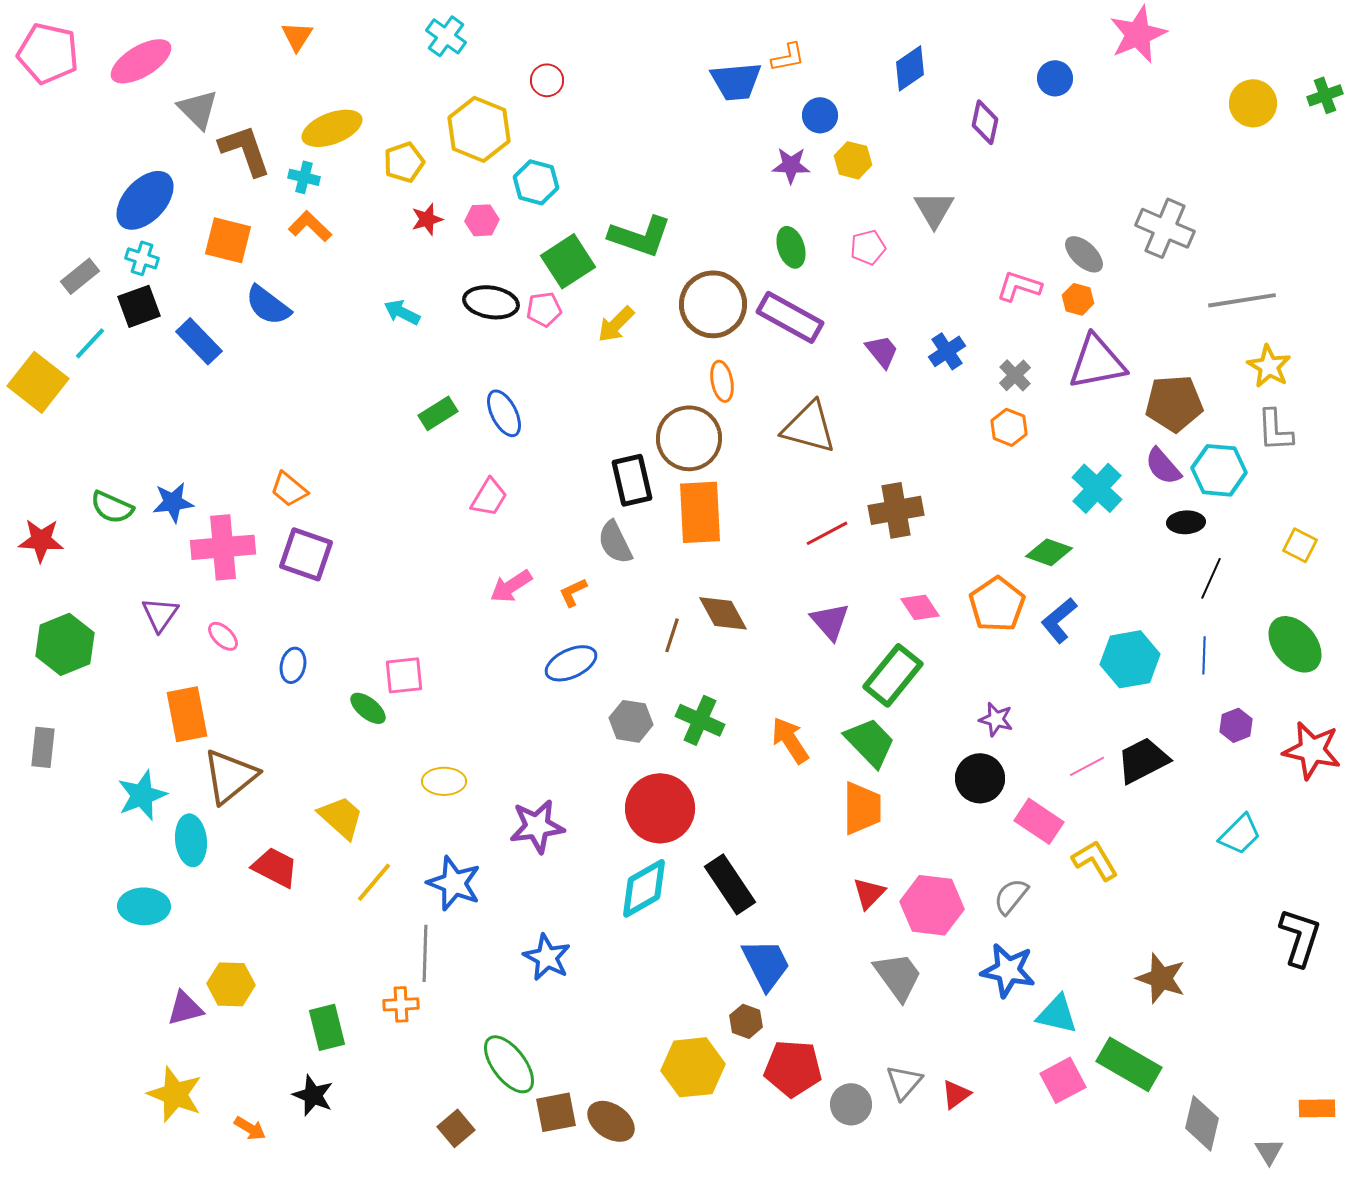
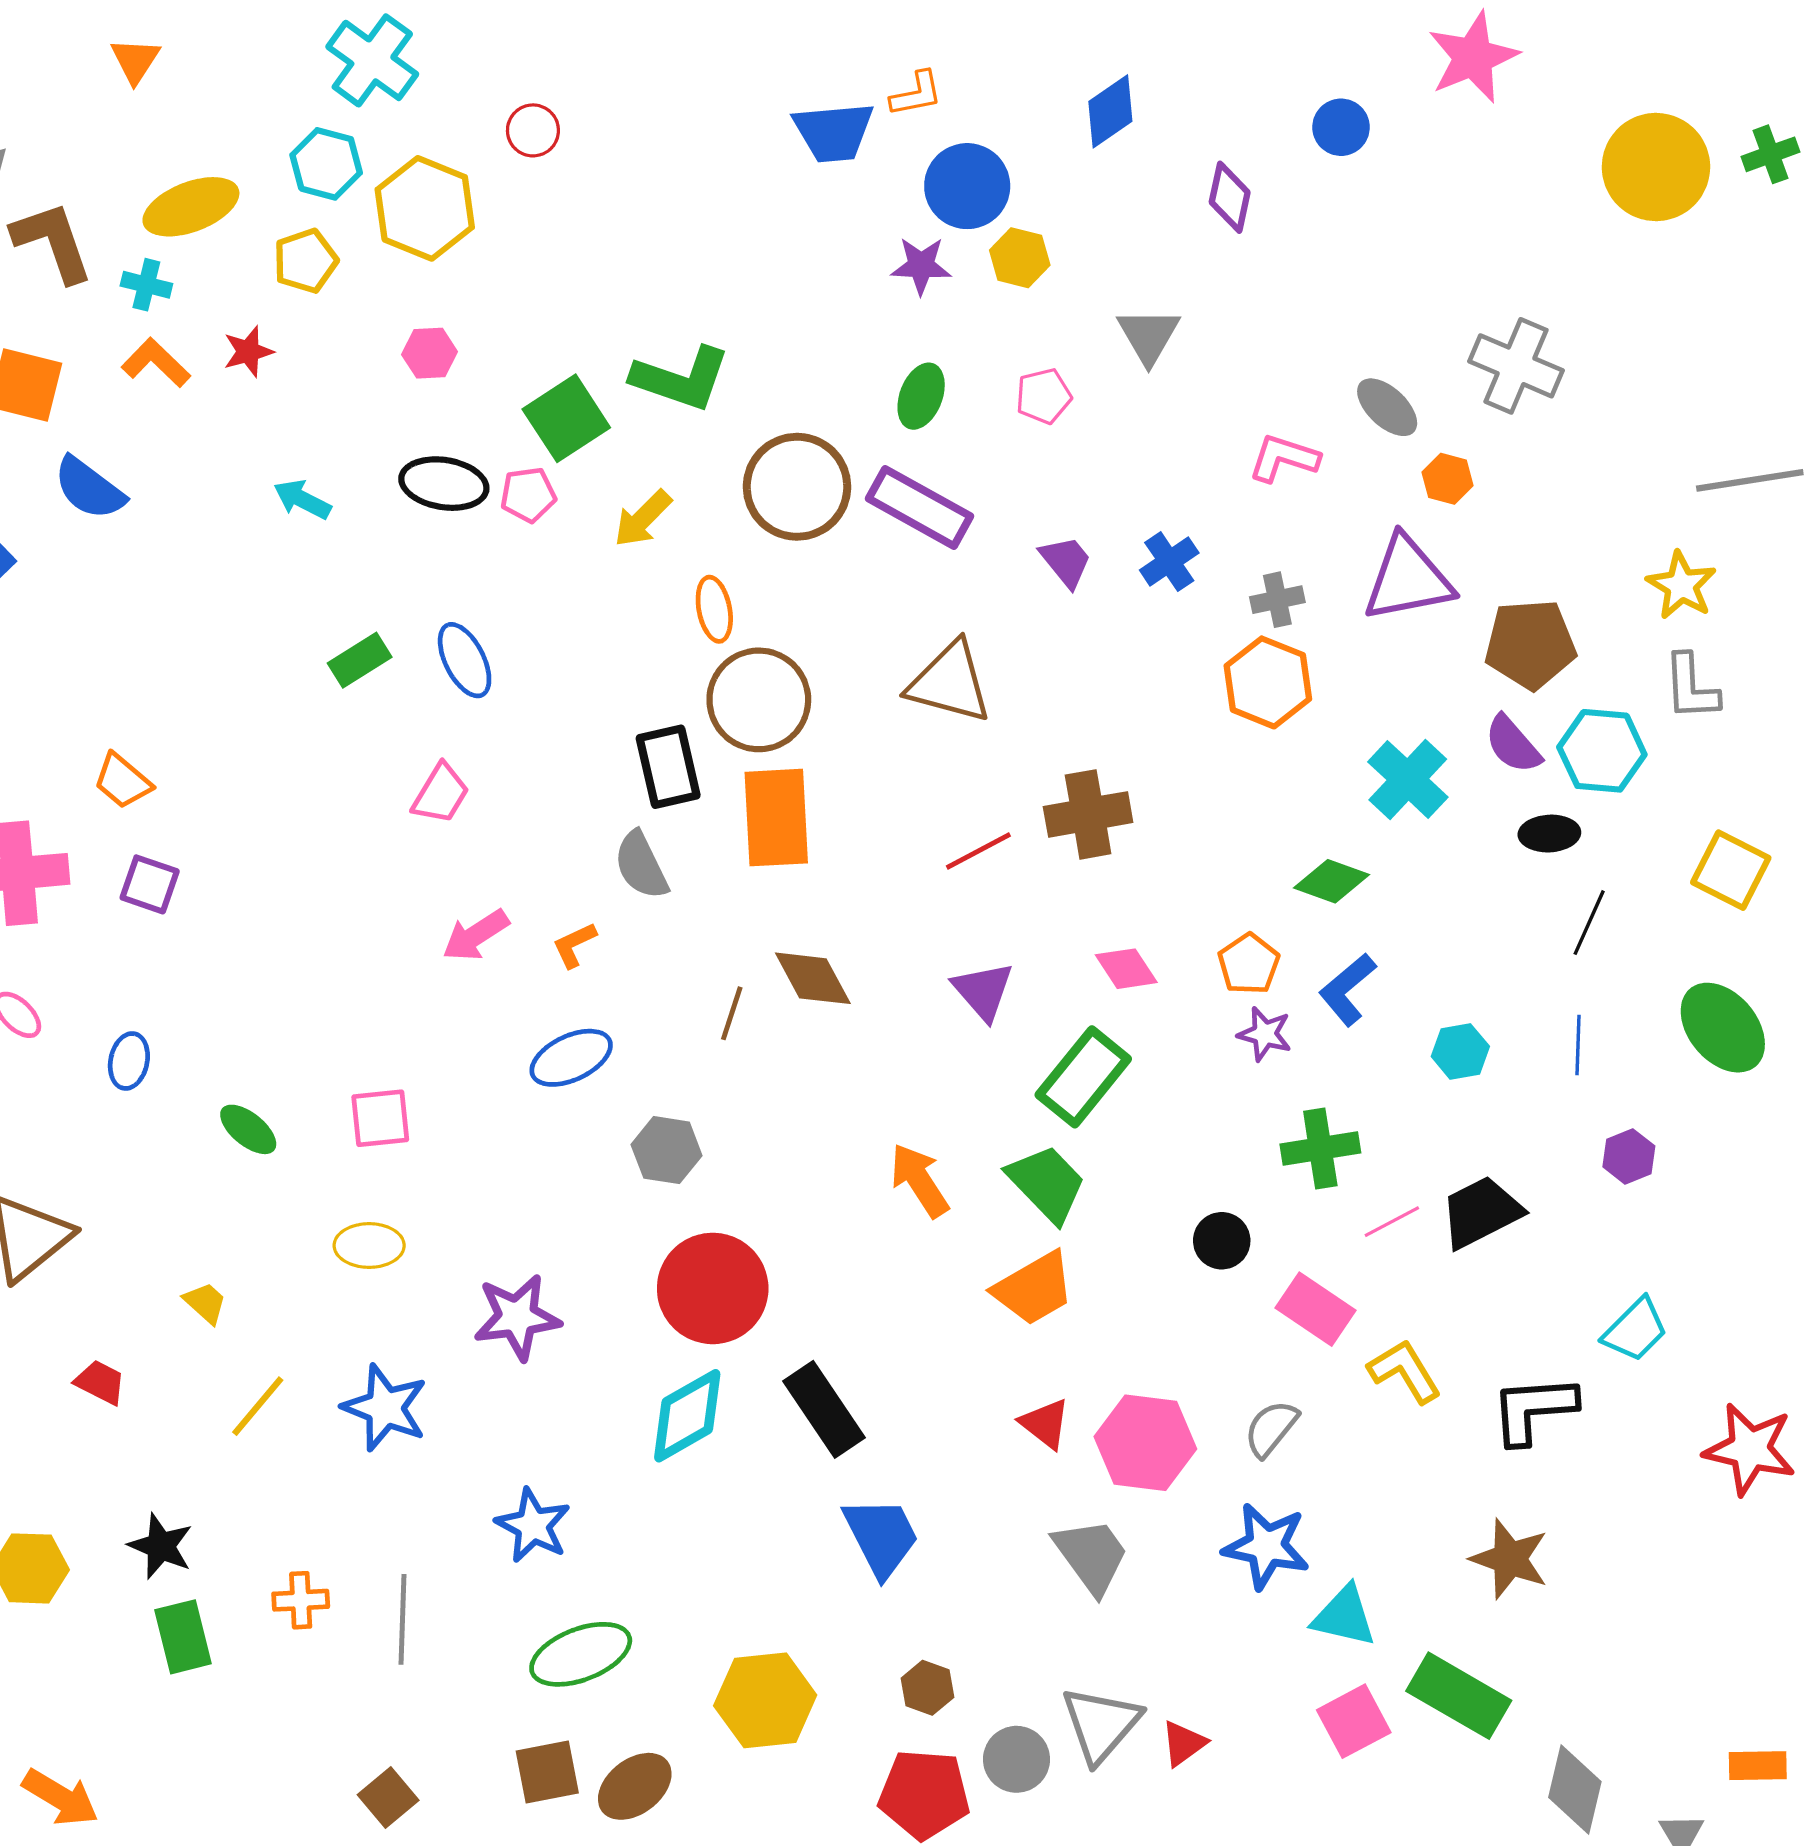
cyan cross: (446, 36) -> (372, 60), size x1.4
yellow circle: (1253, 103) -> (1656, 167), size x1.4
blue circle: (820, 115) -> (967, 186), size x1.5
cyan hexagon: (536, 182) -> (326, 164), moved
red star: (427, 219) -> (248, 352), moved
green ellipse: (791, 247) -> (921, 396), turned 39
orange hexagon: (1078, 299) -> (1448, 479), moved
gray line: (1242, 300) -> (1750, 480), moved
gray cross: (1015, 375) -> (1277, 600), turned 32
orange ellipse: (722, 381) -> (714, 609), moved
orange hexagon: (1009, 427) -> (1268, 682), size x1.5
yellow square: (1300, 545) -> (1731, 870), size x1.4
purple square: (306, 554) -> (150, 884), size x0.7
orange pentagon: (997, 604) -> (1249, 964), size x0.7
cyan hexagon: (1130, 659) -> (1460, 1051), size x0.6
pink square: (404, 675) -> (380, 1118), moved
purple star: (996, 719) -> (1265, 1034), moved
green cross: (700, 720) -> (1320, 1148), moved, turned -33
red star: (1312, 750) -> (1750, 1449), moved
black circle: (980, 778) -> (1222, 1241), size x0.7
orange trapezoid: (862, 808) -> (1034, 1288), turned 60
yellow trapezoid: (341, 817) -> (205, 1303), size x0.6
red trapezoid: (275, 867) -> (100, 1382), size x0.7
red triangle: (869, 893) -> (1045, 1424), turned -36
black L-shape: (1300, 937) -> (1533, 1409), moved, turned -112
gray line: (425, 953) -> (403, 1619), moved
brown hexagon: (746, 1021) -> (927, 1688), moved
green ellipse: (509, 1064) -> (581, 1654), moved, turned -74
red pentagon: (793, 1068) -> (924, 1794), moved
gray triangle: (904, 1082) -> (1101, 1724), size x1.4
black star: (313, 1095) -> (161, 1546), moved
brown ellipse: (611, 1121) -> (635, 1786), turned -72
orange arrow: (250, 1128) -> (61, 1797), size x1.5

